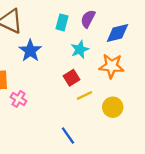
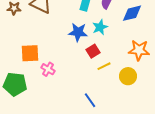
blue star: (30, 51) -> (78, 32), moved, turned -30
orange star: (112, 66) -> (139, 50), moved

